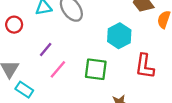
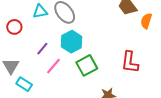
cyan hexagon: (119, 36) -> (72, 42), moved
green square: (96, 69) -> (87, 65), turned -35

